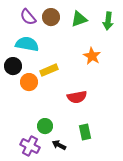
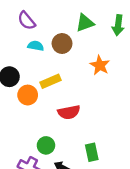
brown circle: (51, 17) -> (62, 44), moved
cyan semicircle: (27, 44) -> (36, 46), moved, size x0.6
red semicircle: (77, 97) -> (69, 112), moved

